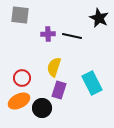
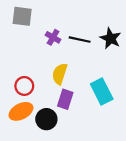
black star: (99, 18) -> (111, 38), moved
purple cross: (48, 34) -> (53, 37), turned 32

